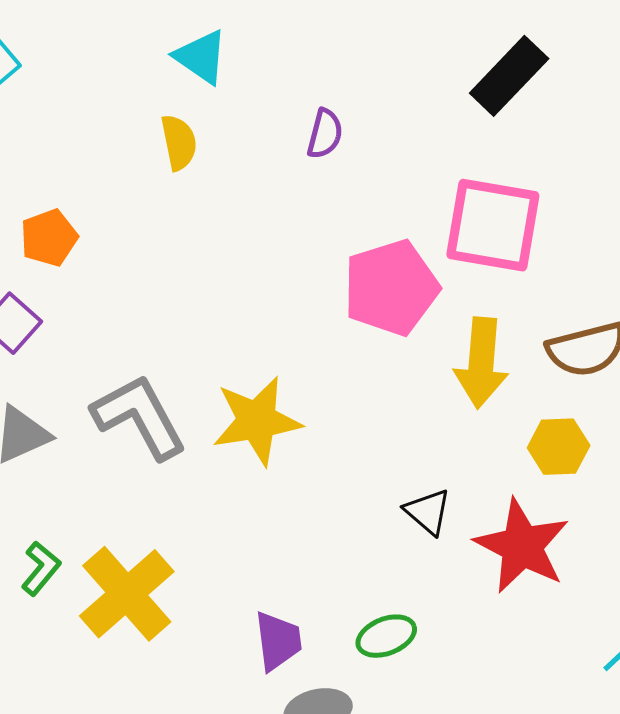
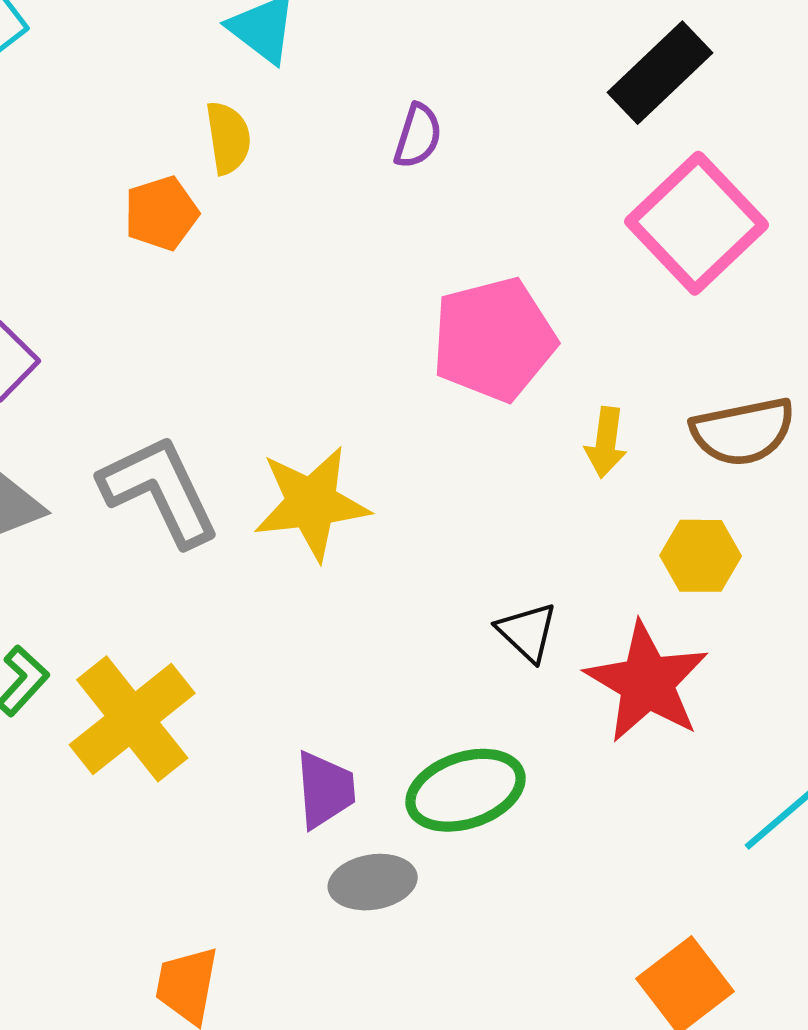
pink square: (493, 225) -> (697, 223), moved, turned 34
orange pentagon: (49, 238) -> (161, 213), moved
yellow arrow: (481, 363) -> (606, 442), size x0.6
green ellipse: (386, 636) -> (465, 790), size x1.5

